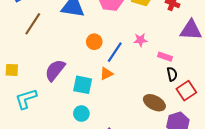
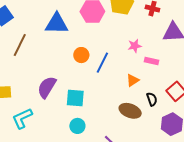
pink star: (140, 40) -> (135, 46), moved
orange triangle: (106, 74) -> (133, 80), moved
black semicircle: (172, 74) -> (152, 99), moved
brown ellipse: (154, 103) -> (130, 111), moved

